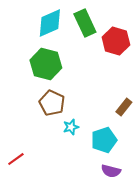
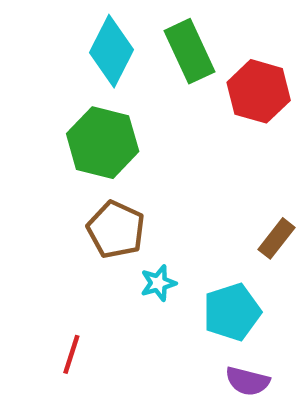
cyan diamond: (50, 23) -> (111, 51), turned -40
red line: (16, 159) -> (71, 354), moved, turned -36

